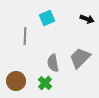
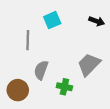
gray semicircle: (53, 63) -> (41, 70), moved, turned 30
green cross: (45, 83) -> (64, 87), moved, turned -32

